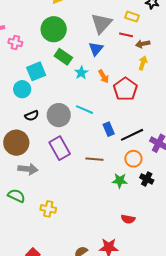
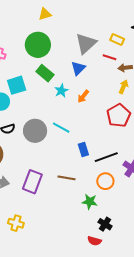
orange arrow: (104, 76) -> (83, 96), turned 64
red pentagon: (125, 89) -> (119, 116), moved
purple rectangle: (60, 148) -> (32, 182), moved, turned 45
black cross: (147, 179) -> (105, 224), moved

